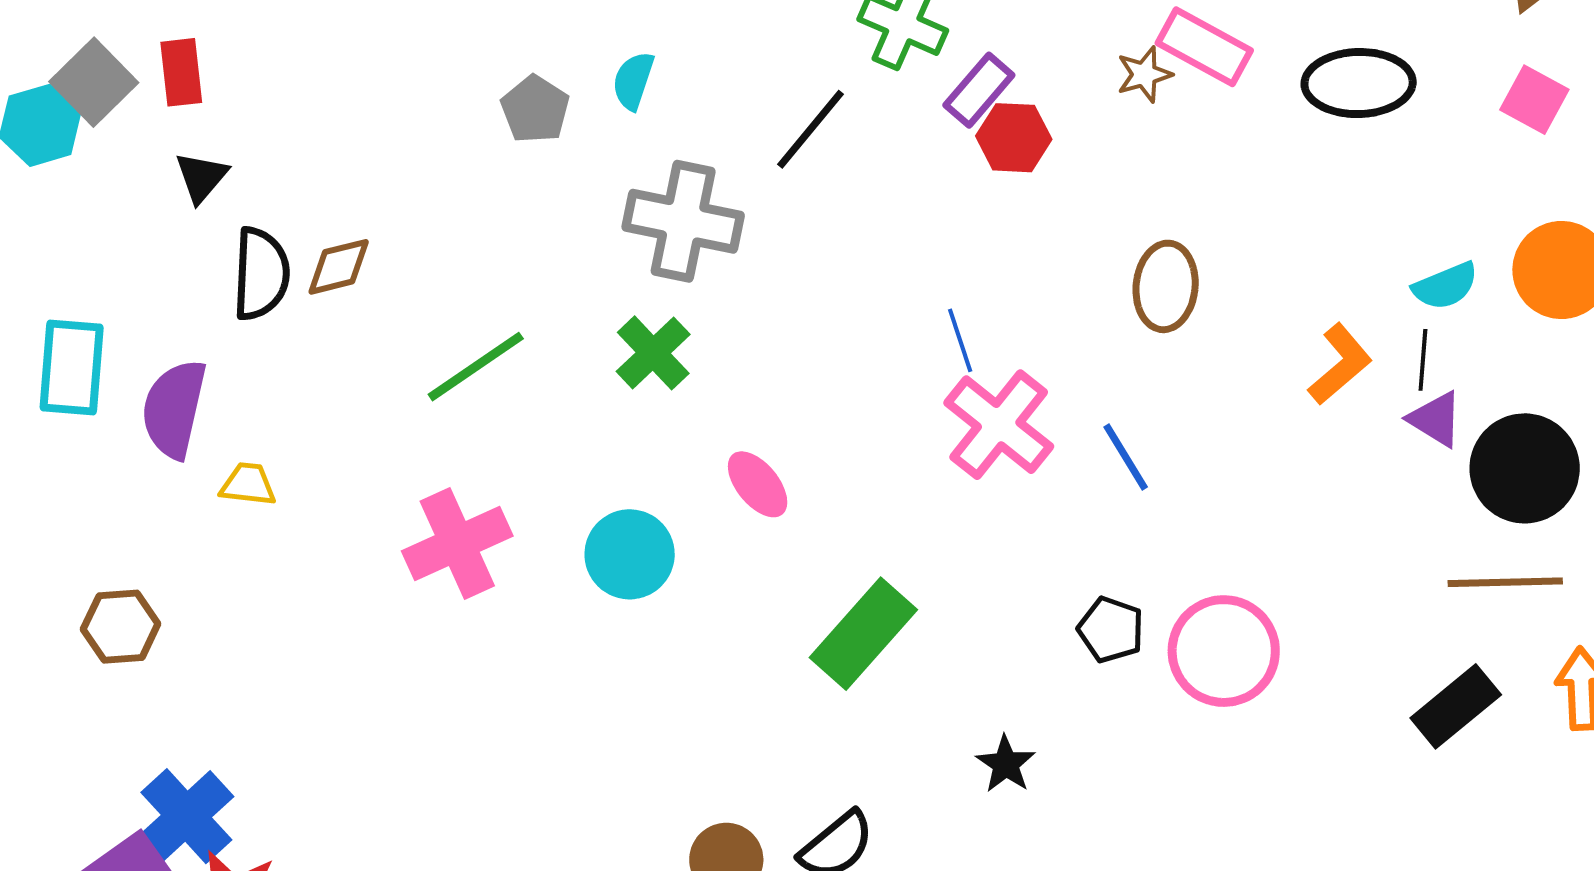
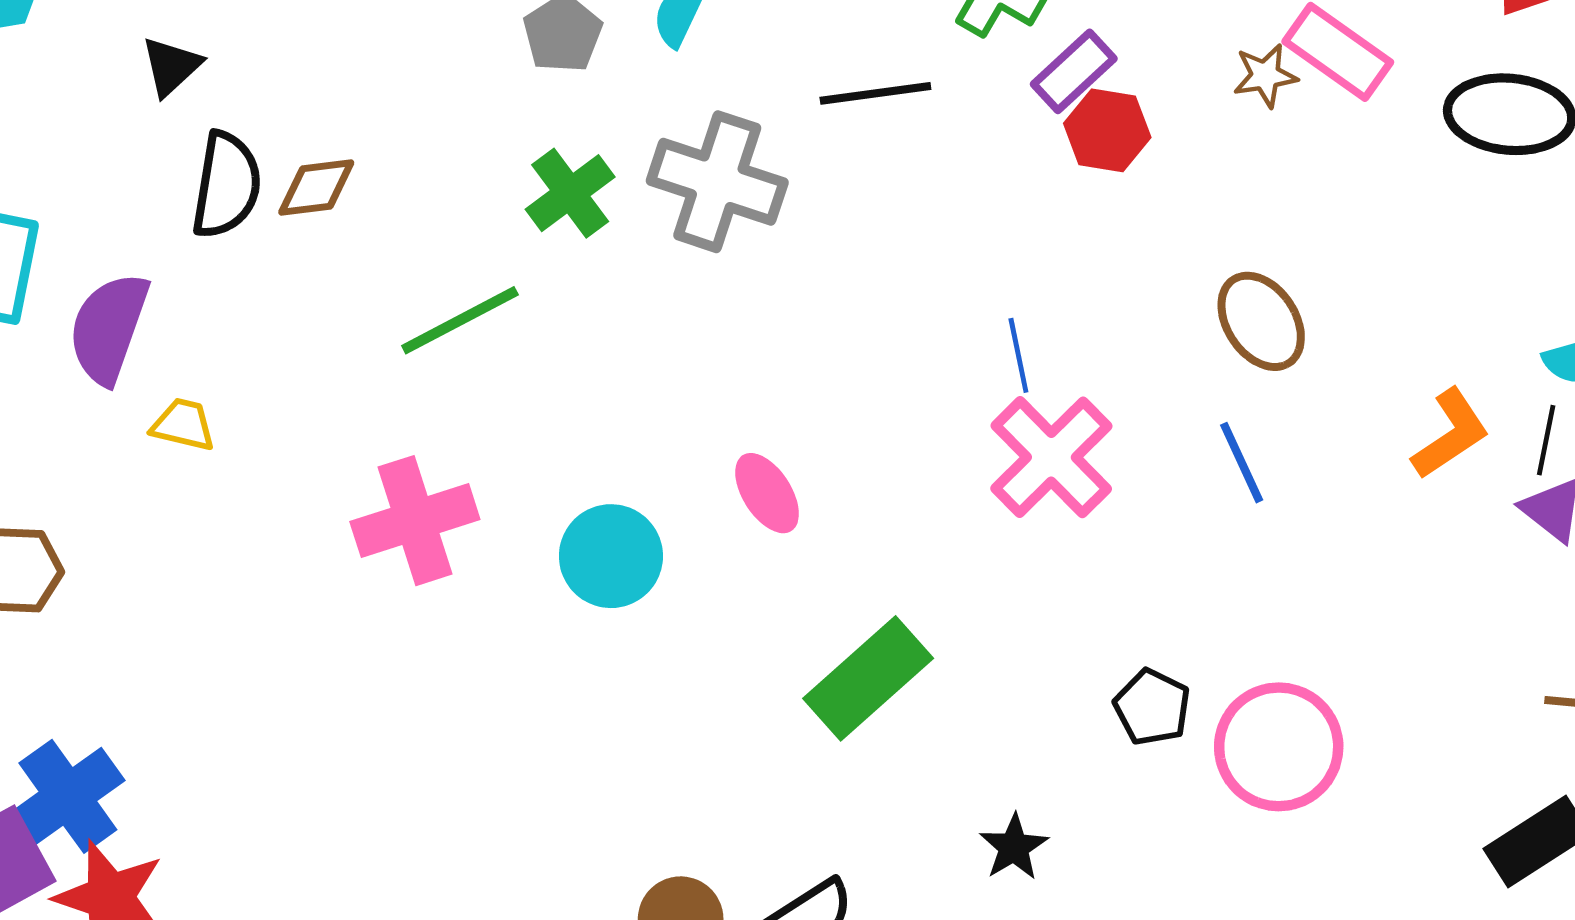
black line: (810, 129) -> (875, 93), turned 36
brown ellipse: (1166, 286) -> (1261, 321), turned -46
green cross: (653, 353) -> (570, 193), moved
blue line: (1126, 457) -> (1242, 463), moved

